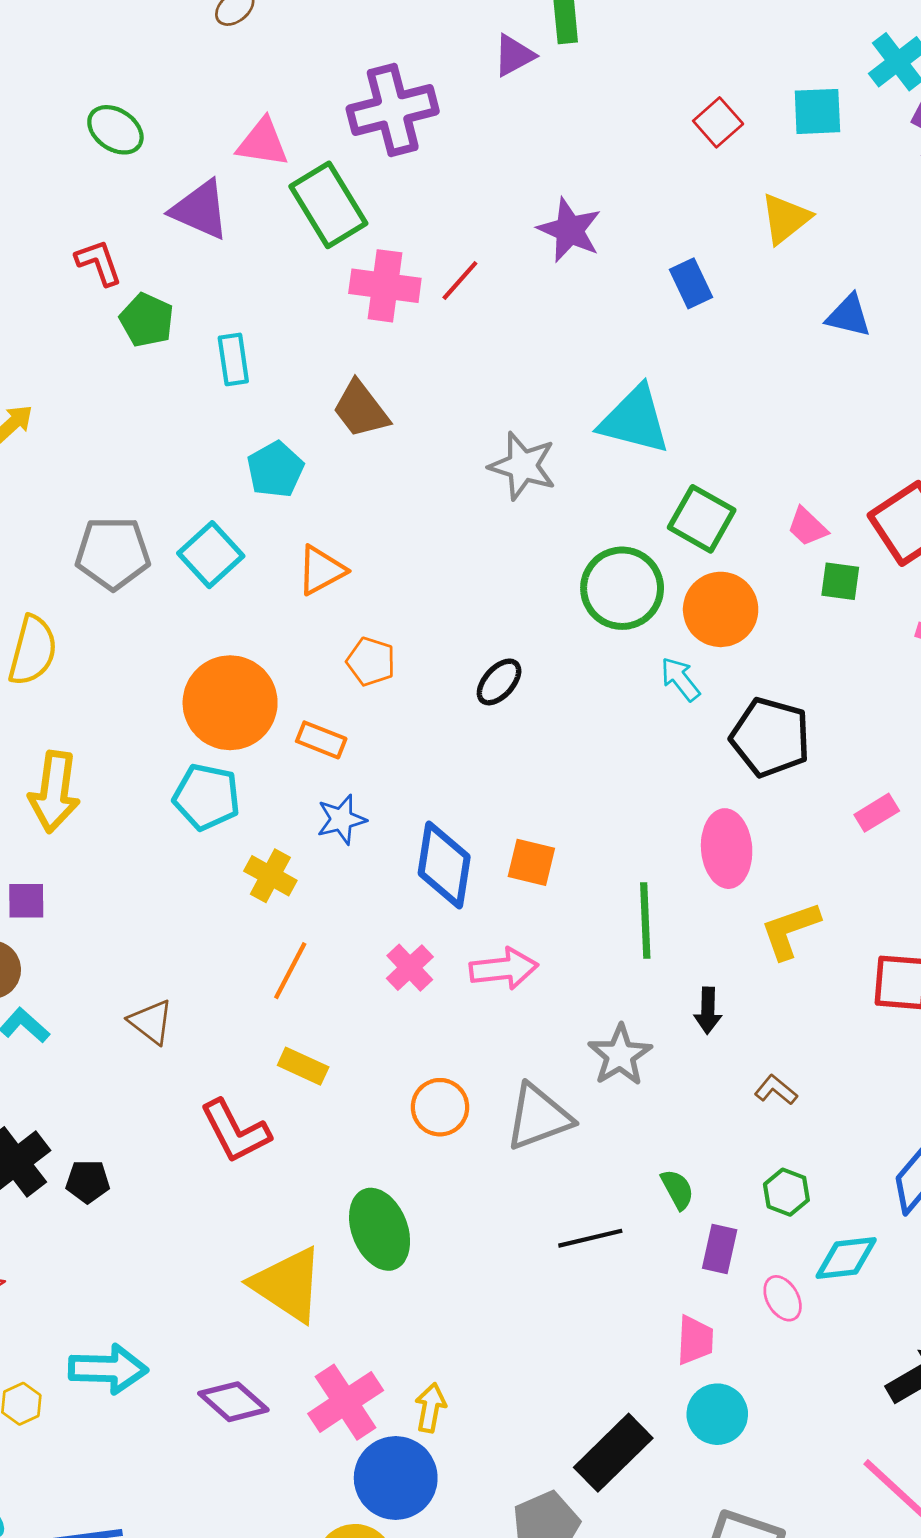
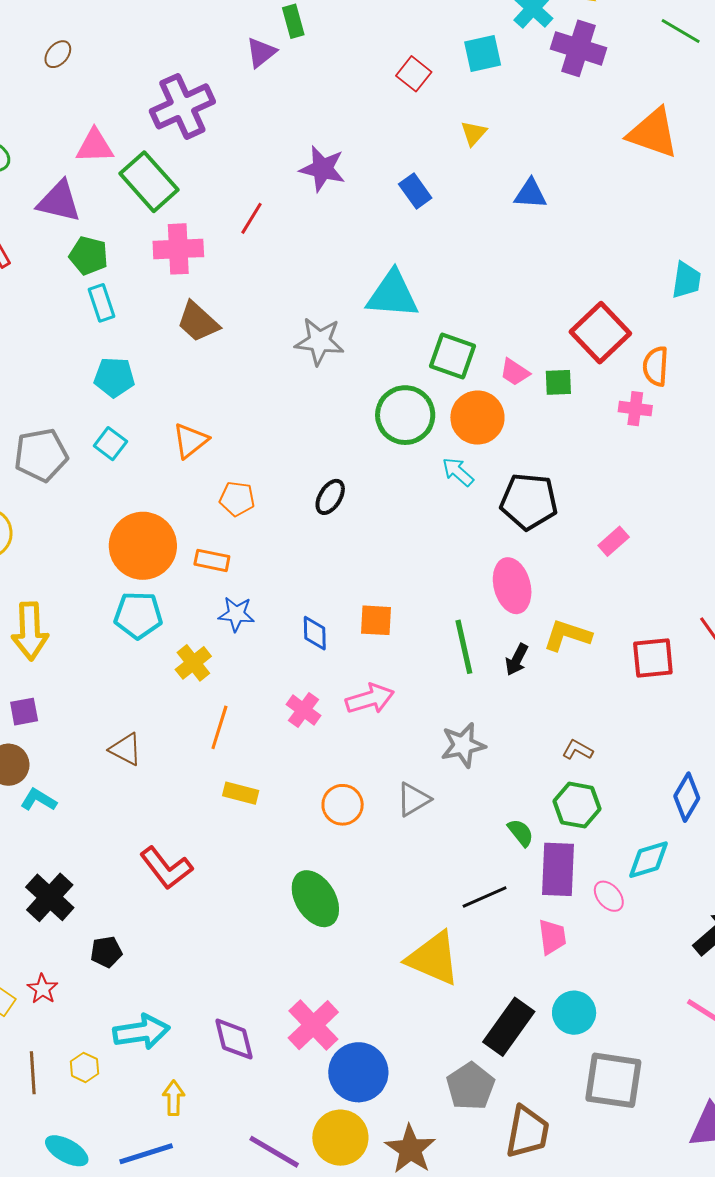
yellow triangle: (785, 219) -> (474, 133), size x0.7
pink cross: (385, 286) -> (178, 249), moved
green pentagon: (147, 320) -> (89, 256), moved
cyan pentagon: (275, 470) -> (114, 377), moved, turned -30
pink trapezoid: (807, 527) -> (515, 372), moved
cyan square: (211, 555) -> (110, 444), size x0.7
blue star: (341, 819) -> (236, 614), turned 30
blue diamond: (444, 865) -> (315, 633), size x0.6
yellow cross: (270, 876) -> (193, 663), turned 33
yellow L-shape: (790, 930) -> (567, 635), turned 48
black arrow: (708, 1011) -> (517, 660), moved, turned 36
brown triangle: (151, 1022) -> (126, 749), moved
gray star: (620, 1055) -> (463, 745), turned 30
gray triangle: (538, 1117) -> (413, 799), size x0.7
red L-shape: (235, 1131) -> (166, 868), moved
black pentagon: (88, 1181) -> (106, 952), moved
green hexagon: (786, 1192) -> (577, 805), moved, size x1.4
black line: (590, 1238) -> (485, 897), moved
purple rectangle: (720, 1249) -> (558, 869), size x1.6
yellow triangle: (288, 1285) -> (433, 958), moved
purple diamond: (233, 1402) -> (234, 1039), turned 45
yellow arrow: (430, 1408) -> (174, 1098), moved
cyan circle: (717, 1414) -> (574, 1013), moved

